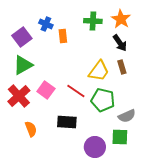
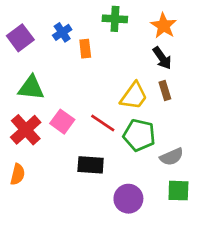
green cross: (93, 21) -> (115, 19), moved
blue cross: (46, 24) -> (62, 32), turned 32
purple square: (22, 37) -> (20, 38), moved
green triangle: (23, 65) -> (31, 88), turned 35
orange semicircle: (31, 129) -> (18, 174), moved, turned 35
green square: (120, 137) -> (178, 191), moved

